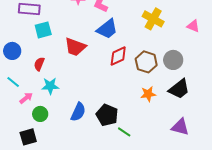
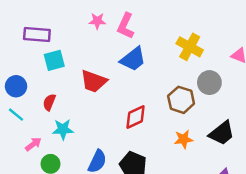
red diamond: (118, 56) -> (136, 117), moved
gray circle: (173, 60) -> (209, 83), moved
cyan line: (13, 82) -> (16, 115), moved

